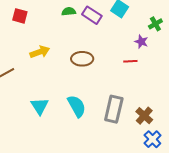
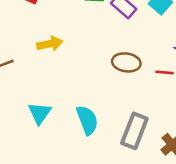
brown ellipse: (82, 59) -> (126, 62), moved

